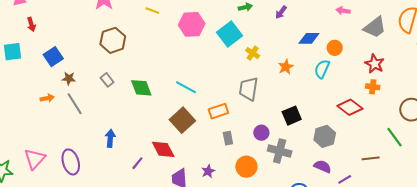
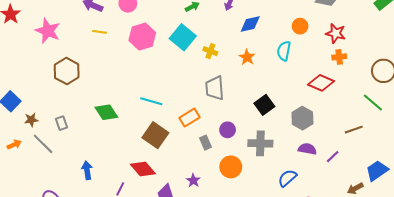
blue diamond: (309, 38) -> (250, 24), moved
orange circle: (335, 48) -> (300, 26), moved
gray rectangle: (107, 80) -> (61, 123), moved, turned 32
purple circle: (261, 133) -> (228, 130), moved

